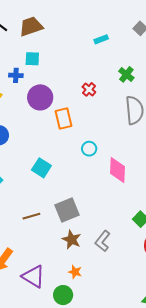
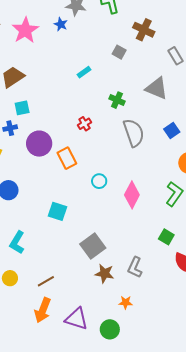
red cross: (89, 89) -> (84, 124), turned 32
pink diamond: (117, 170) -> (132, 195), turned 40
brown line: (31, 216) -> (46, 281), moved
orange star: (75, 272) -> (126, 302), moved

